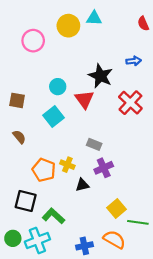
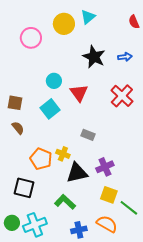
cyan triangle: (94, 18) -> (88, 17), turned -42
black star: (100, 76) -> (94, 57), moved
brown square: (17, 100) -> (15, 103), moved
purple cross: (104, 168) -> (105, 167), moved
black triangle: (82, 185) -> (77, 173), size x1.6
yellow square: (117, 208) -> (109, 195), turned -30
green L-shape: (53, 216) -> (65, 202), moved
green line: (138, 222) -> (129, 208), turned 30

